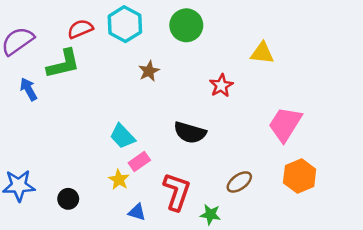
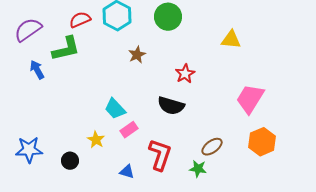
red star: (221, 86) -> (185, 74), moved
yellow star: (119, 180) -> (96, 140), moved
green star: (210, 215) -> (198, 169), moved

